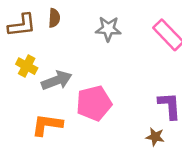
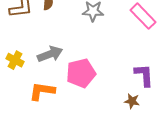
yellow cross: (27, 66) -> (15, 60), moved

